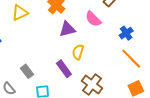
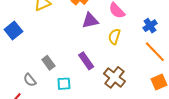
yellow semicircle: (78, 52) -> (114, 36), moved

